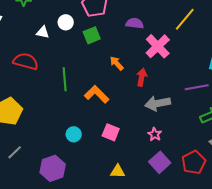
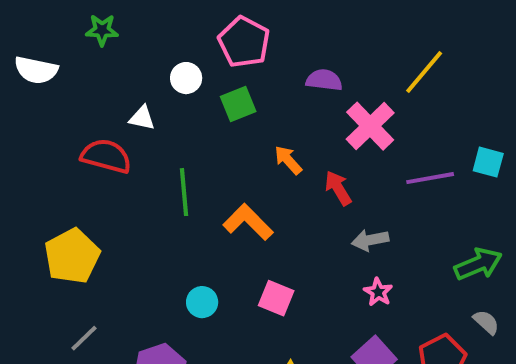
white triangle: (43, 32) -> (142, 118), moved
red arrow: (142, 77) -> (338, 188), turned -42
purple line: (197, 87) -> (430, 178), moved
gray arrow: (158, 103) -> (370, 240), size x0.7
pink star: (155, 134) -> (378, 292), moved

